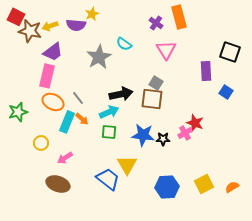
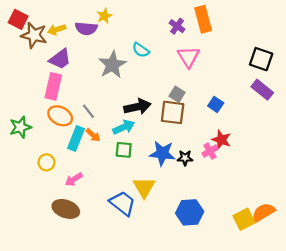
purple rectangle: (206, 71) -> (262, 90), moved, turned -48
blue square: (226, 92) -> (216, 104), moved
yellow square: (204, 184) -> (244, 219), moved
orange semicircle: (232, 187) -> (263, 212), size x1.5

